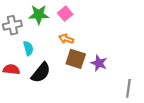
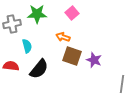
pink square: (65, 14) -> (72, 13), moved

